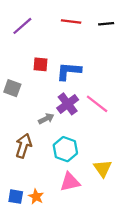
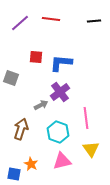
red line: (71, 21) -> (51, 19), moved
pink line: (97, 104) -> (86, 118), moved, turned 45
orange star: (36, 197) -> (31, 164), moved

